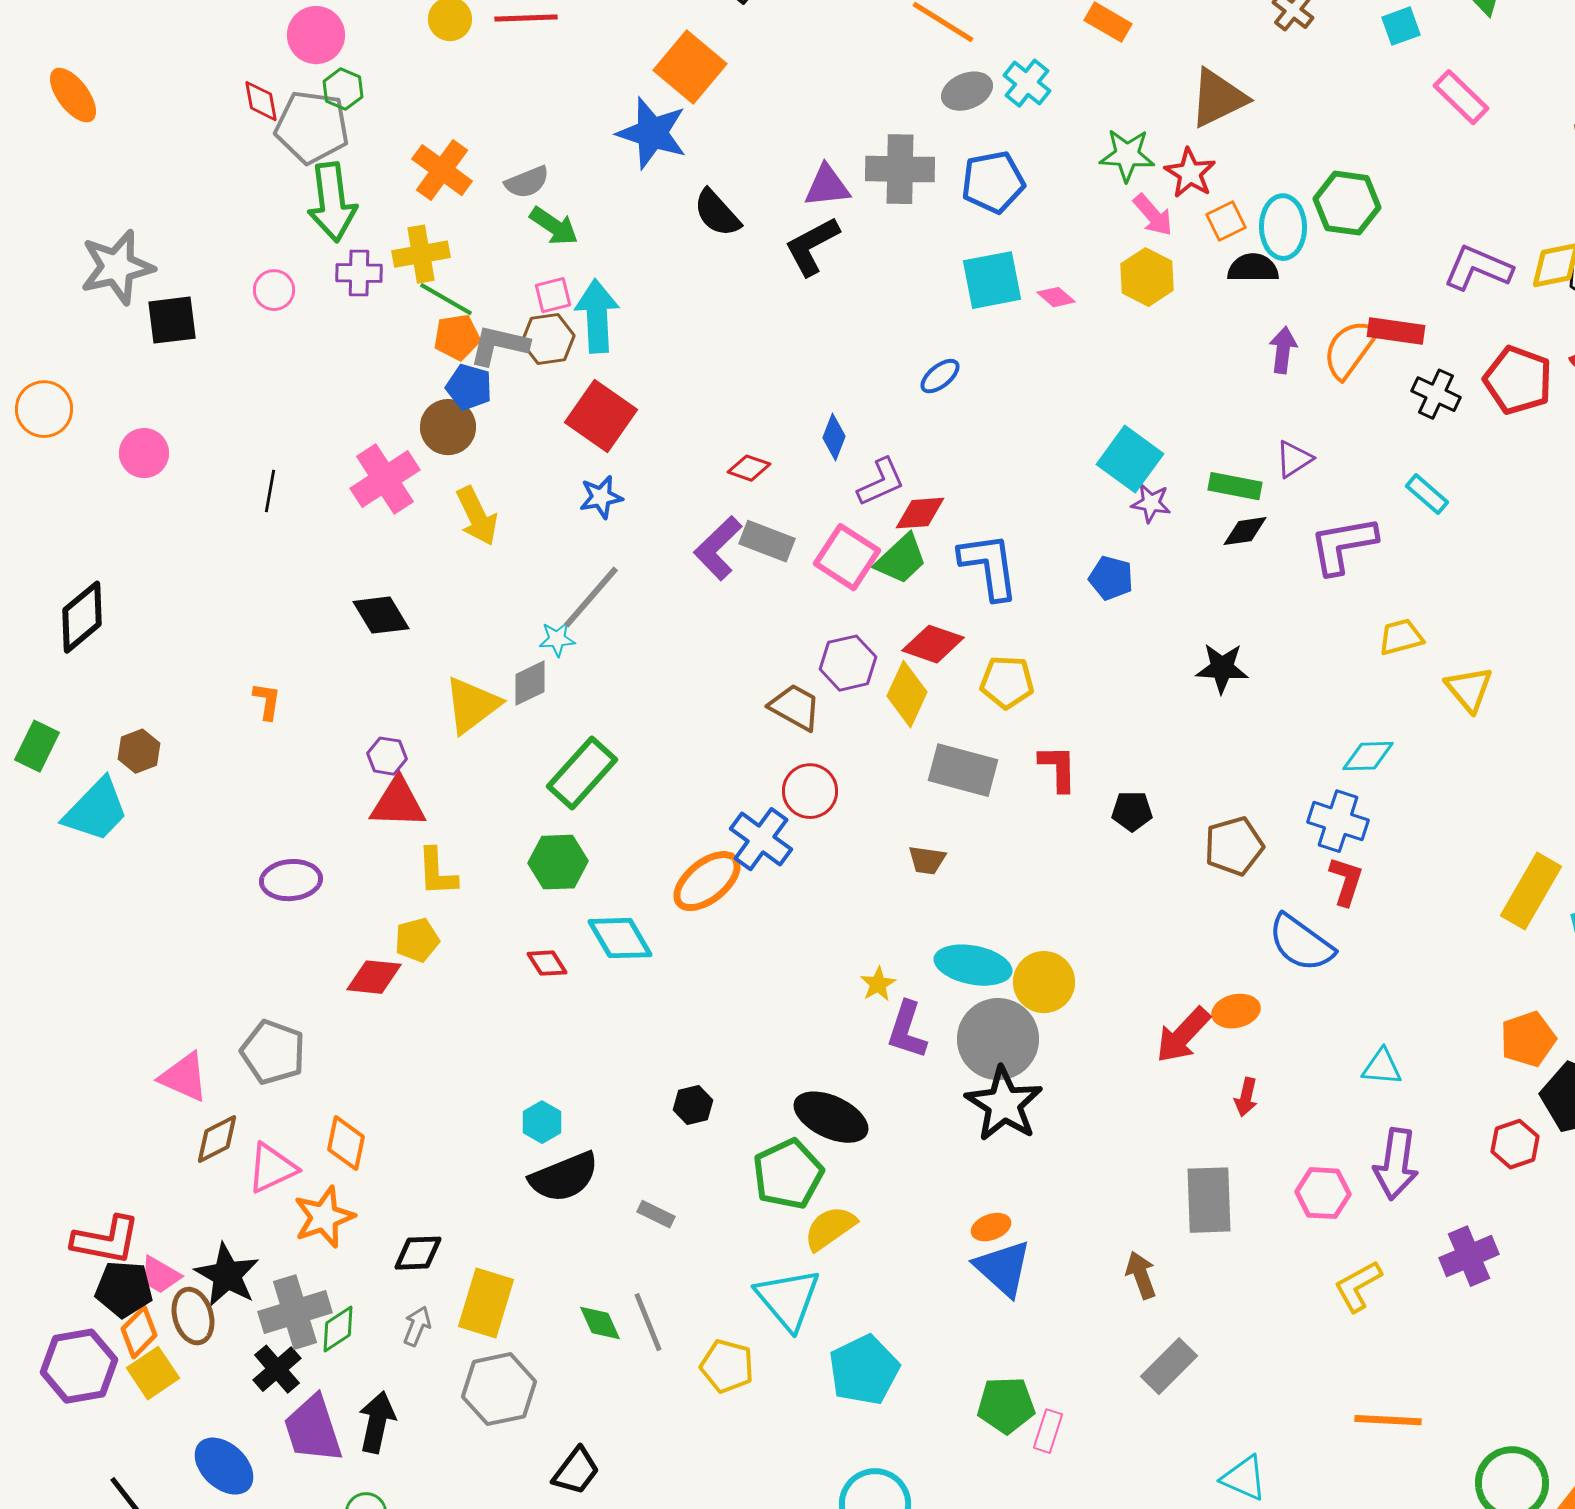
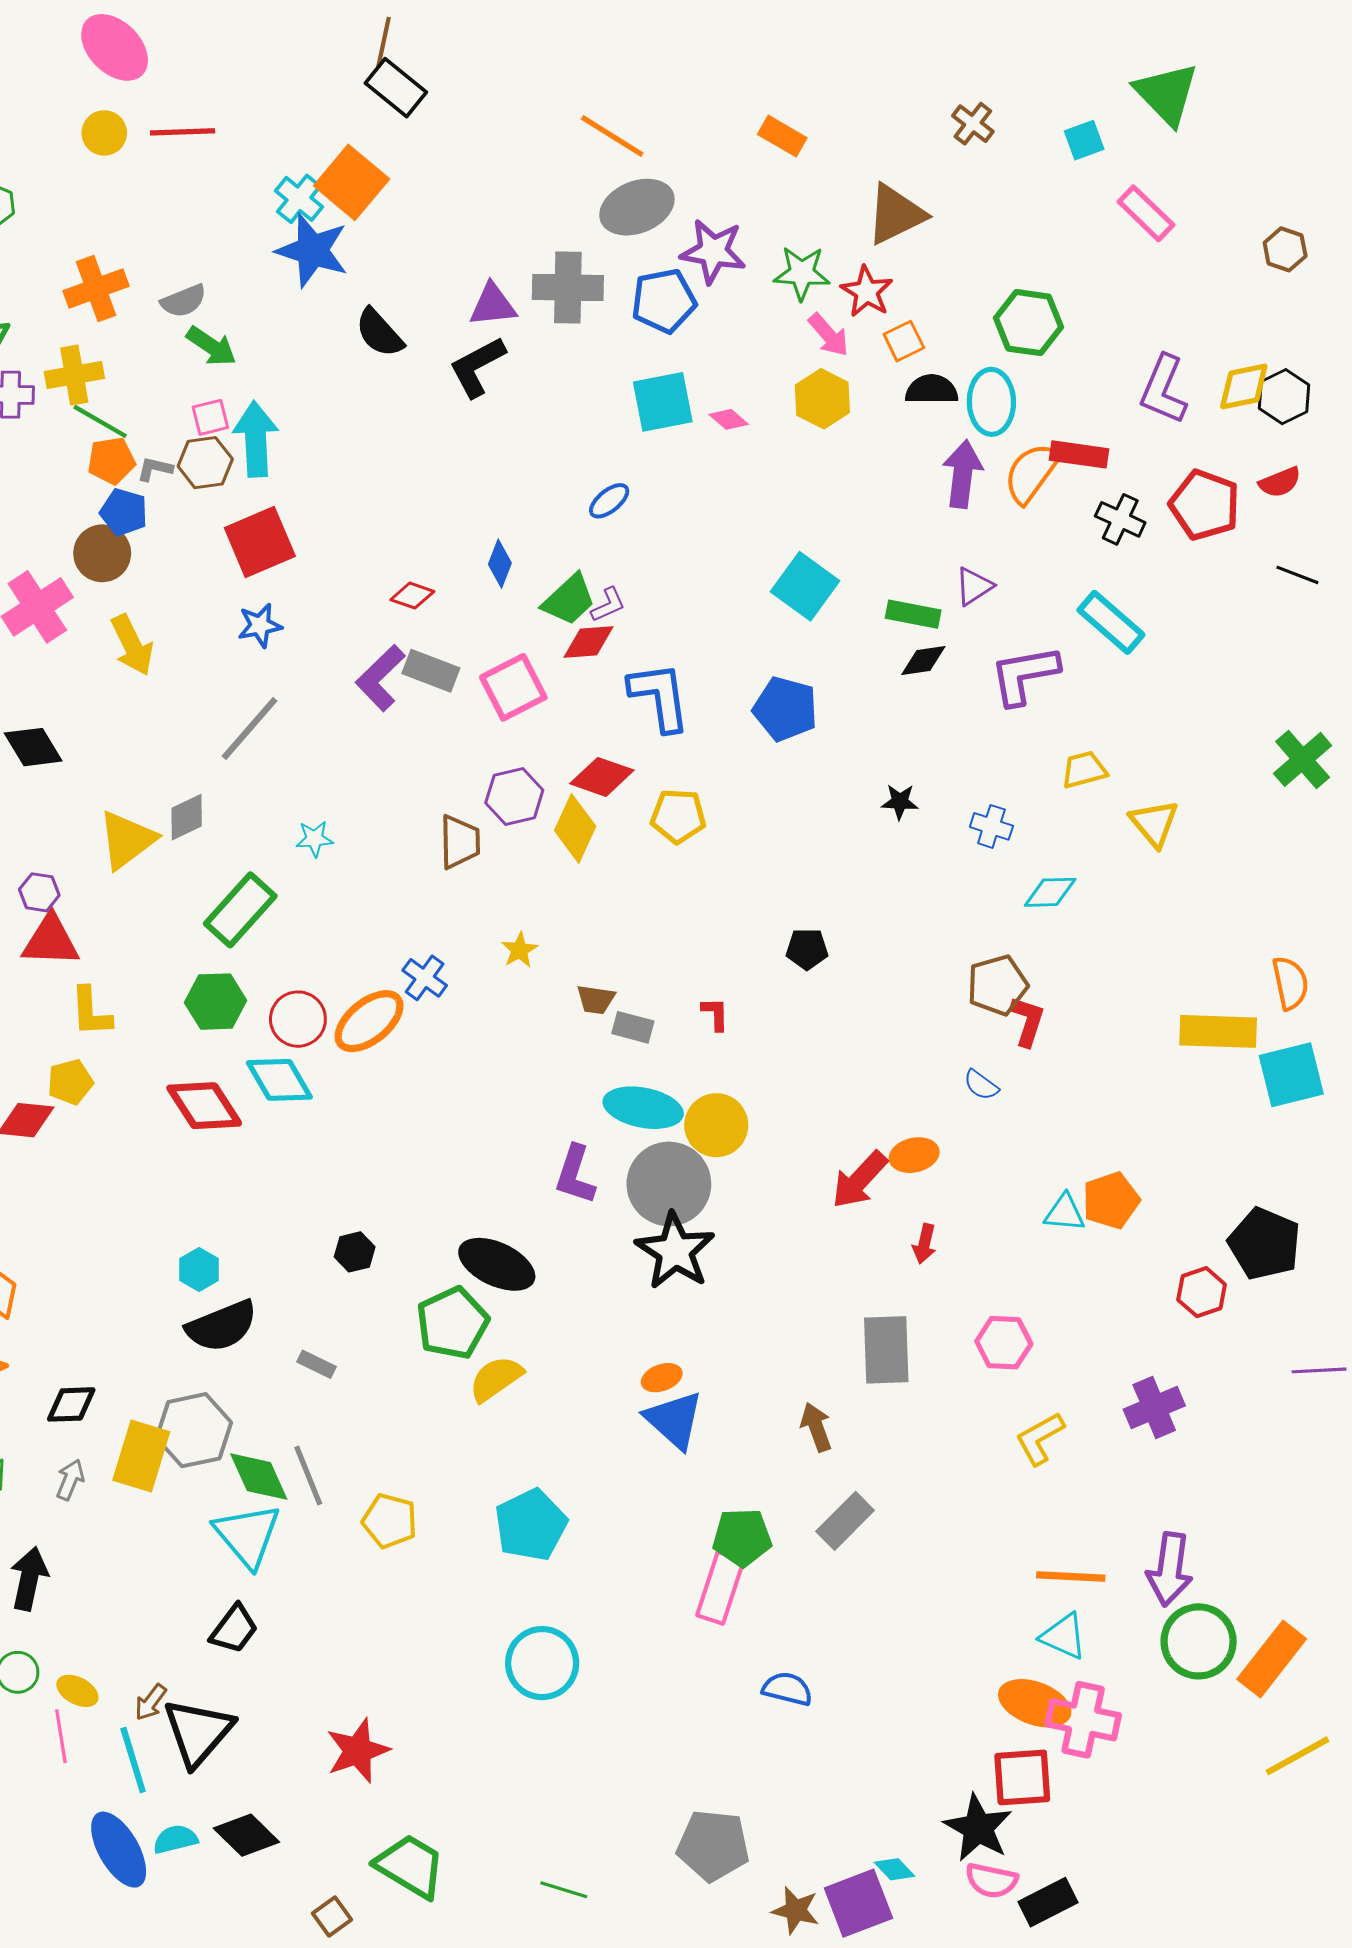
cyan cross: (1027, 83) -> (299, 199), moved
gray ellipse: (967, 91) -> (637, 207), size x1.4
orange cross: (442, 170) -> (96, 289), turned 34
cyan ellipse: (1283, 227) -> (991, 402), moved
purple L-shape: (1478, 268) -> (1163, 389), turned -90
gray L-shape: (499, 345) -> (155, 469), size x0.6
purple arrow: (1283, 350) -> (963, 474), size x1.4
red square: (601, 416) -> (260, 542), turned 32
purple L-shape: (881, 482) -> (608, 605), moved, size x0.7
cyan rectangle: (1427, 494) -> (1111, 622), size x1.5
purple star: (1151, 503) -> (713, 251), moved, size x1.6
pink square: (847, 557) -> (513, 687), turned 30
green trapezoid: (901, 559) -> (569, 600), moved
blue pentagon: (1111, 578) -> (785, 709), size x1.4
cyan star: (557, 639) -> (314, 839), moved
black star: (1222, 668) -> (900, 802), size x0.7
brown trapezoid: (795, 707) -> (460, 842), turned 60
red L-shape: (1058, 768) -> (715, 1014), moved, size x0.7
gray rectangle: (963, 770) -> (633, 1027), moved, size x0.6
red circle: (810, 791) -> (298, 1019), moved
blue cross: (1338, 821) -> (991, 826), moved, size x0.7
blue cross: (761, 839) -> (425, 978), size x0.7
brown pentagon: (1234, 846) -> (998, 985), moved
yellow rectangle: (1531, 891) -> (1218, 1031), turned 62
blue semicircle: (1301, 943) -> (981, 1085), size x0.5
red diamond: (547, 963) -> (204, 1106), size x1.8
yellow star: (878, 984) -> (519, 950), moved
orange pentagon: (1528, 1039) -> (1111, 1200), moved
purple arrow: (1396, 1164) -> (1170, 1569), moved
cyan triangle: (788, 1299) -> (247, 1535), moved
green diamond: (600, 1323) -> (259, 1477), size x1.4
gray hexagon: (499, 1389) -> (194, 1430), moved
green pentagon: (1006, 1405) -> (742, 1537), moved
pink rectangle: (1048, 1431) -> (720, 1588), size x1.6
cyan triangle: (1244, 1478) -> (1064, 1636), moved

